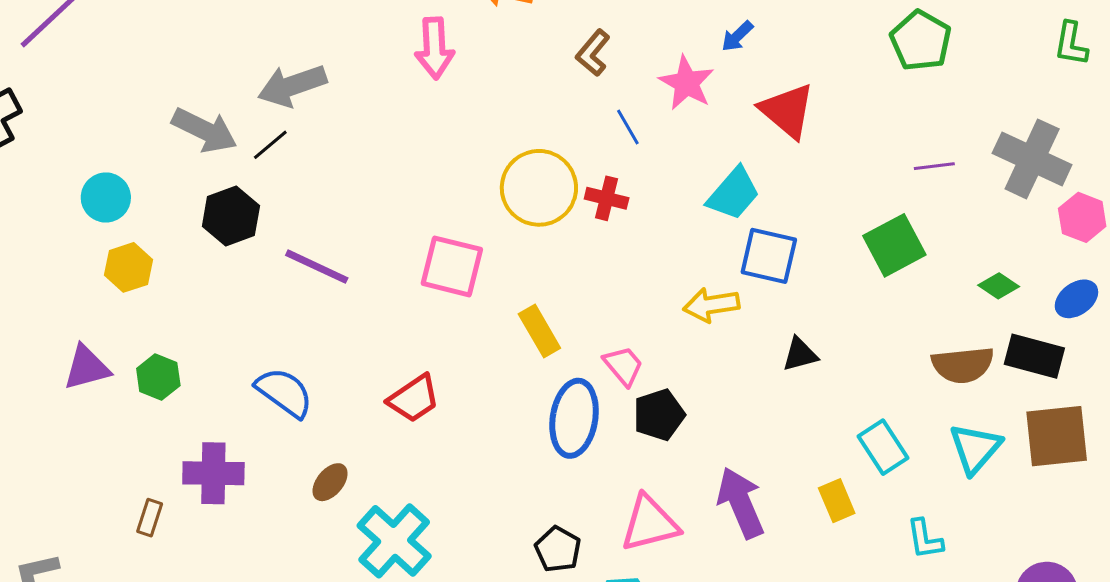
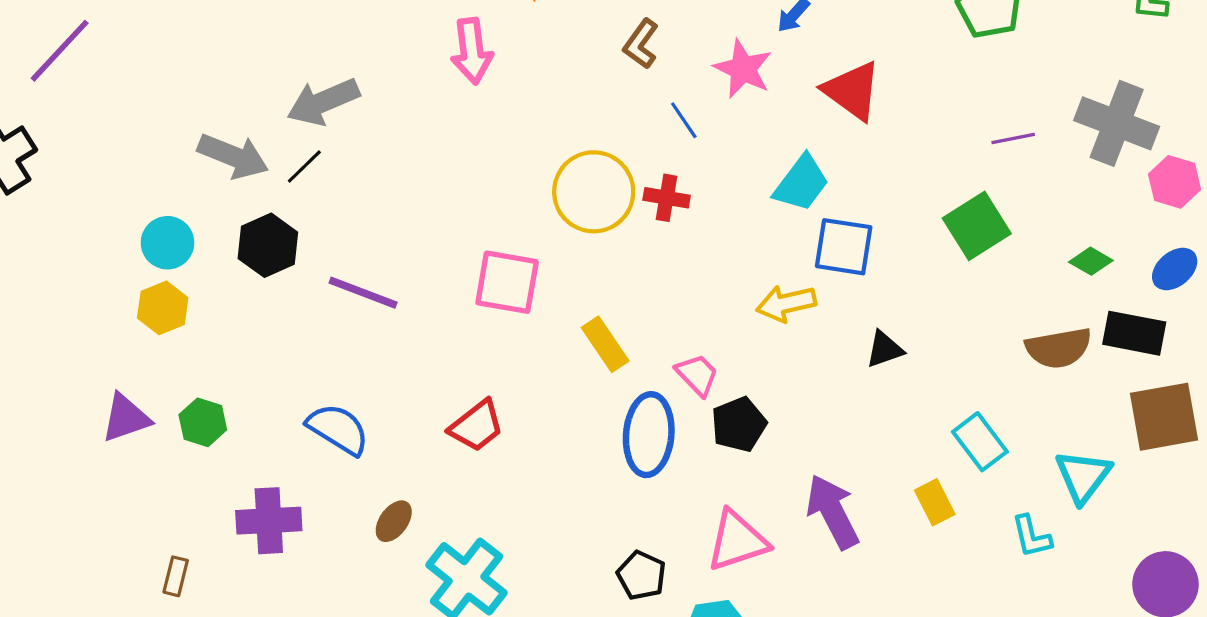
cyan circle: (106, 197) -> (168, 243), moved
cyan triangle: (975, 448) -> (1083, 476), moved
brown rectangle: (150, 518) -> (176, 576), moved

